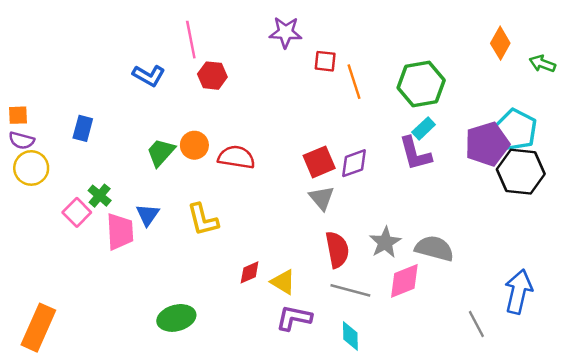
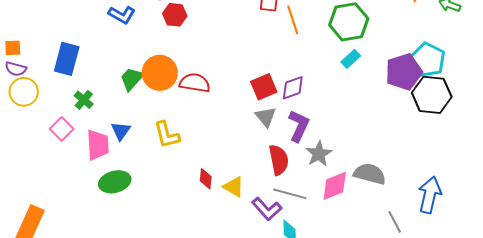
blue rectangle: (83, 128) -> (67, 59), size x1.5
orange circle: (194, 145) -> (160, 73), size x1.5
purple L-shape: (415, 154) -> (299, 126), moved, turned -140
green cross: (100, 196) -> (84, 100), moved
gray semicircle: (434, 248) -> (370, 174), moved
red diamond: (250, 272) -> (206, 179), turned -60
green ellipse: (176, 318) -> (115, 182), moved
purple L-shape: (294, 318) -> (267, 209), moved, turned -144

